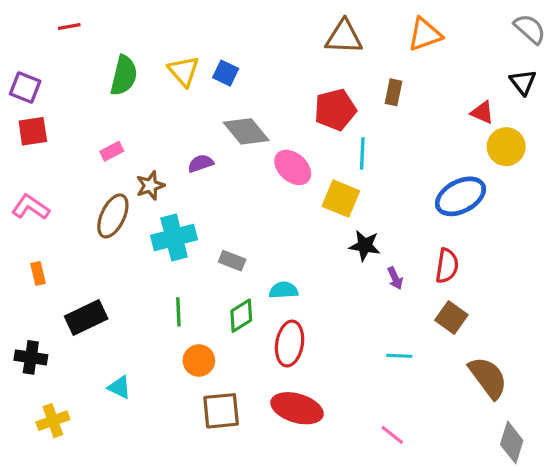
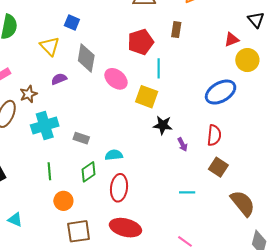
yellow triangle: (184, 71) -> (50, 46), moved
red triangle: (482, 113) -> (232, 40), turned -42
gray diamond: (246, 131) -> (86, 58), turned 52

